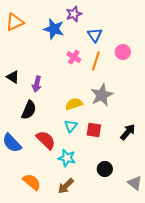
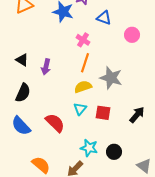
blue triangle: (95, 35) -> (104, 18), turned -35
orange line: (96, 61) -> (85, 63), moved
gray star: (102, 95) -> (111, 78), turned -30
black semicircle: (29, 110) -> (23, 93), moved
cyan star: (67, 158) -> (89, 148), moved

